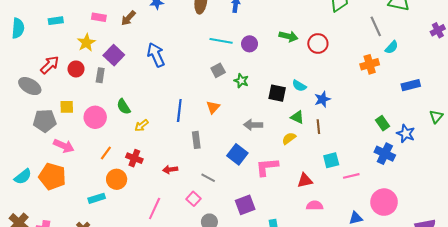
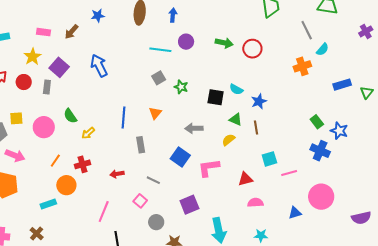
purple circle: (250, 44) -> (186, 42), moved
green triangle: (436, 117) -> (367, 92), moved
red cross: (134, 158) -> (82, 164), turned -35

